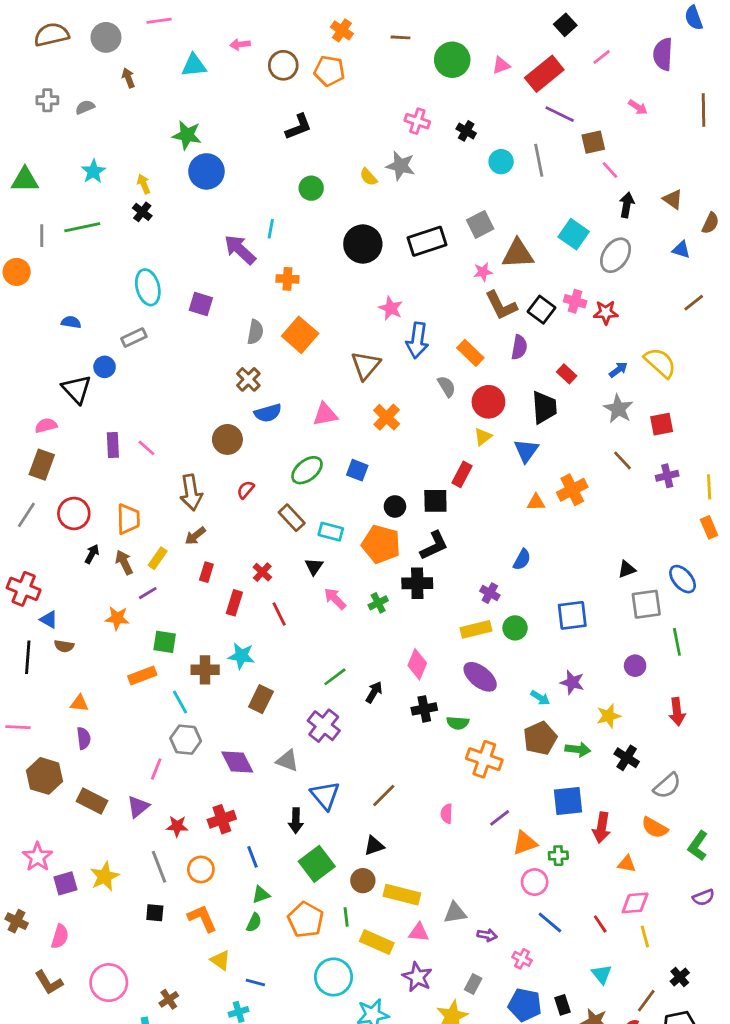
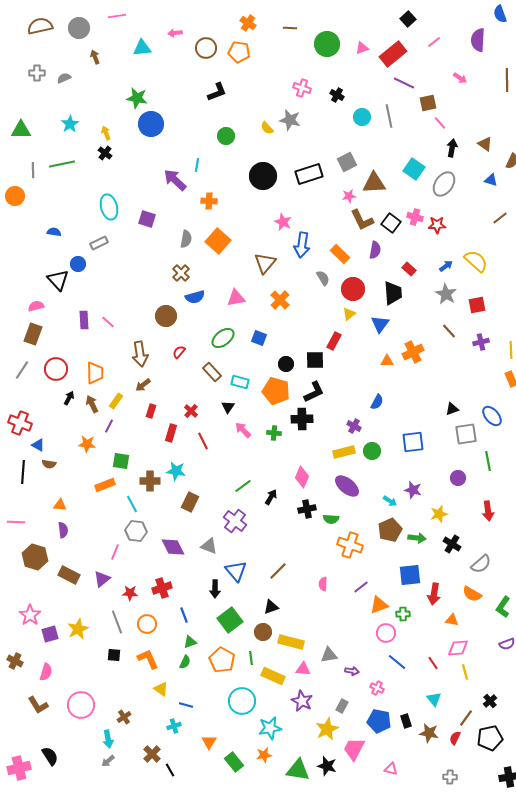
purple line: (148, 593) -> (109, 426), turned -32
green cross: (378, 603) -> (274, 433), turned 32

